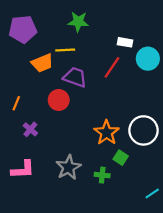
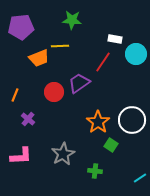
purple trapezoid: (75, 77) -> (79, 83), moved, turned -55
green cross: (102, 175) -> (95, 171), moved

